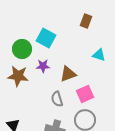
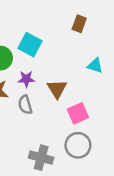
brown triangle: (68, 74) -> (57, 89), turned -42
gray semicircle: (57, 99) -> (25, 105), moved

